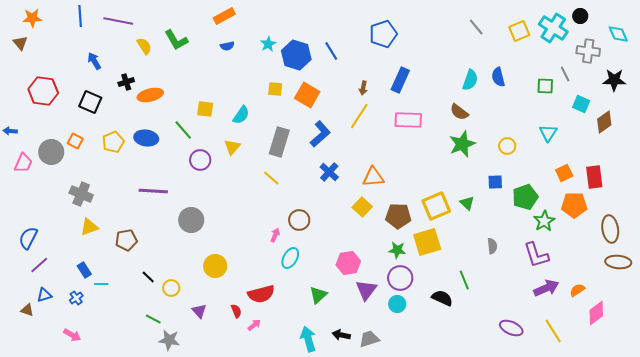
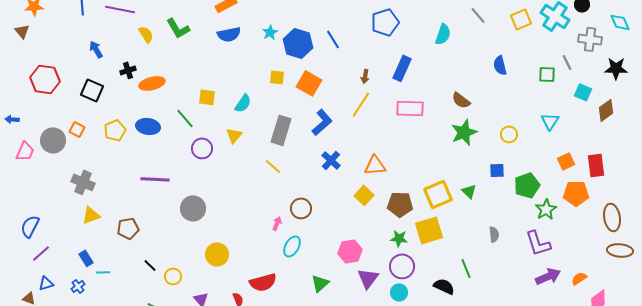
blue semicircle: (227, 46) -> (229, 34), size x1.6
cyan semicircle: (470, 80) -> (443, 34), moved

